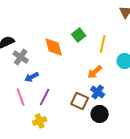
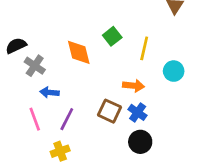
orange arrow: (95, 72) -> (134, 86), turned -133
blue arrow: (32, 77) -> (49, 92), turned 32
brown square: (80, 101) -> (110, 111), moved

